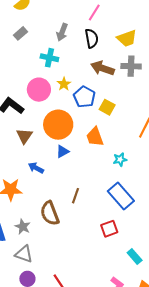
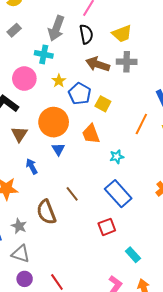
gray arrow: (62, 32) -> (56, 28), size x1.4
pink circle: (39, 90) -> (24, 79), moved
blue triangle: (63, 151) -> (58, 149), turned -32
blue arrow: (36, 168) -> (32, 166), turned 35
brown line: (75, 196) -> (72, 194), turned -56

